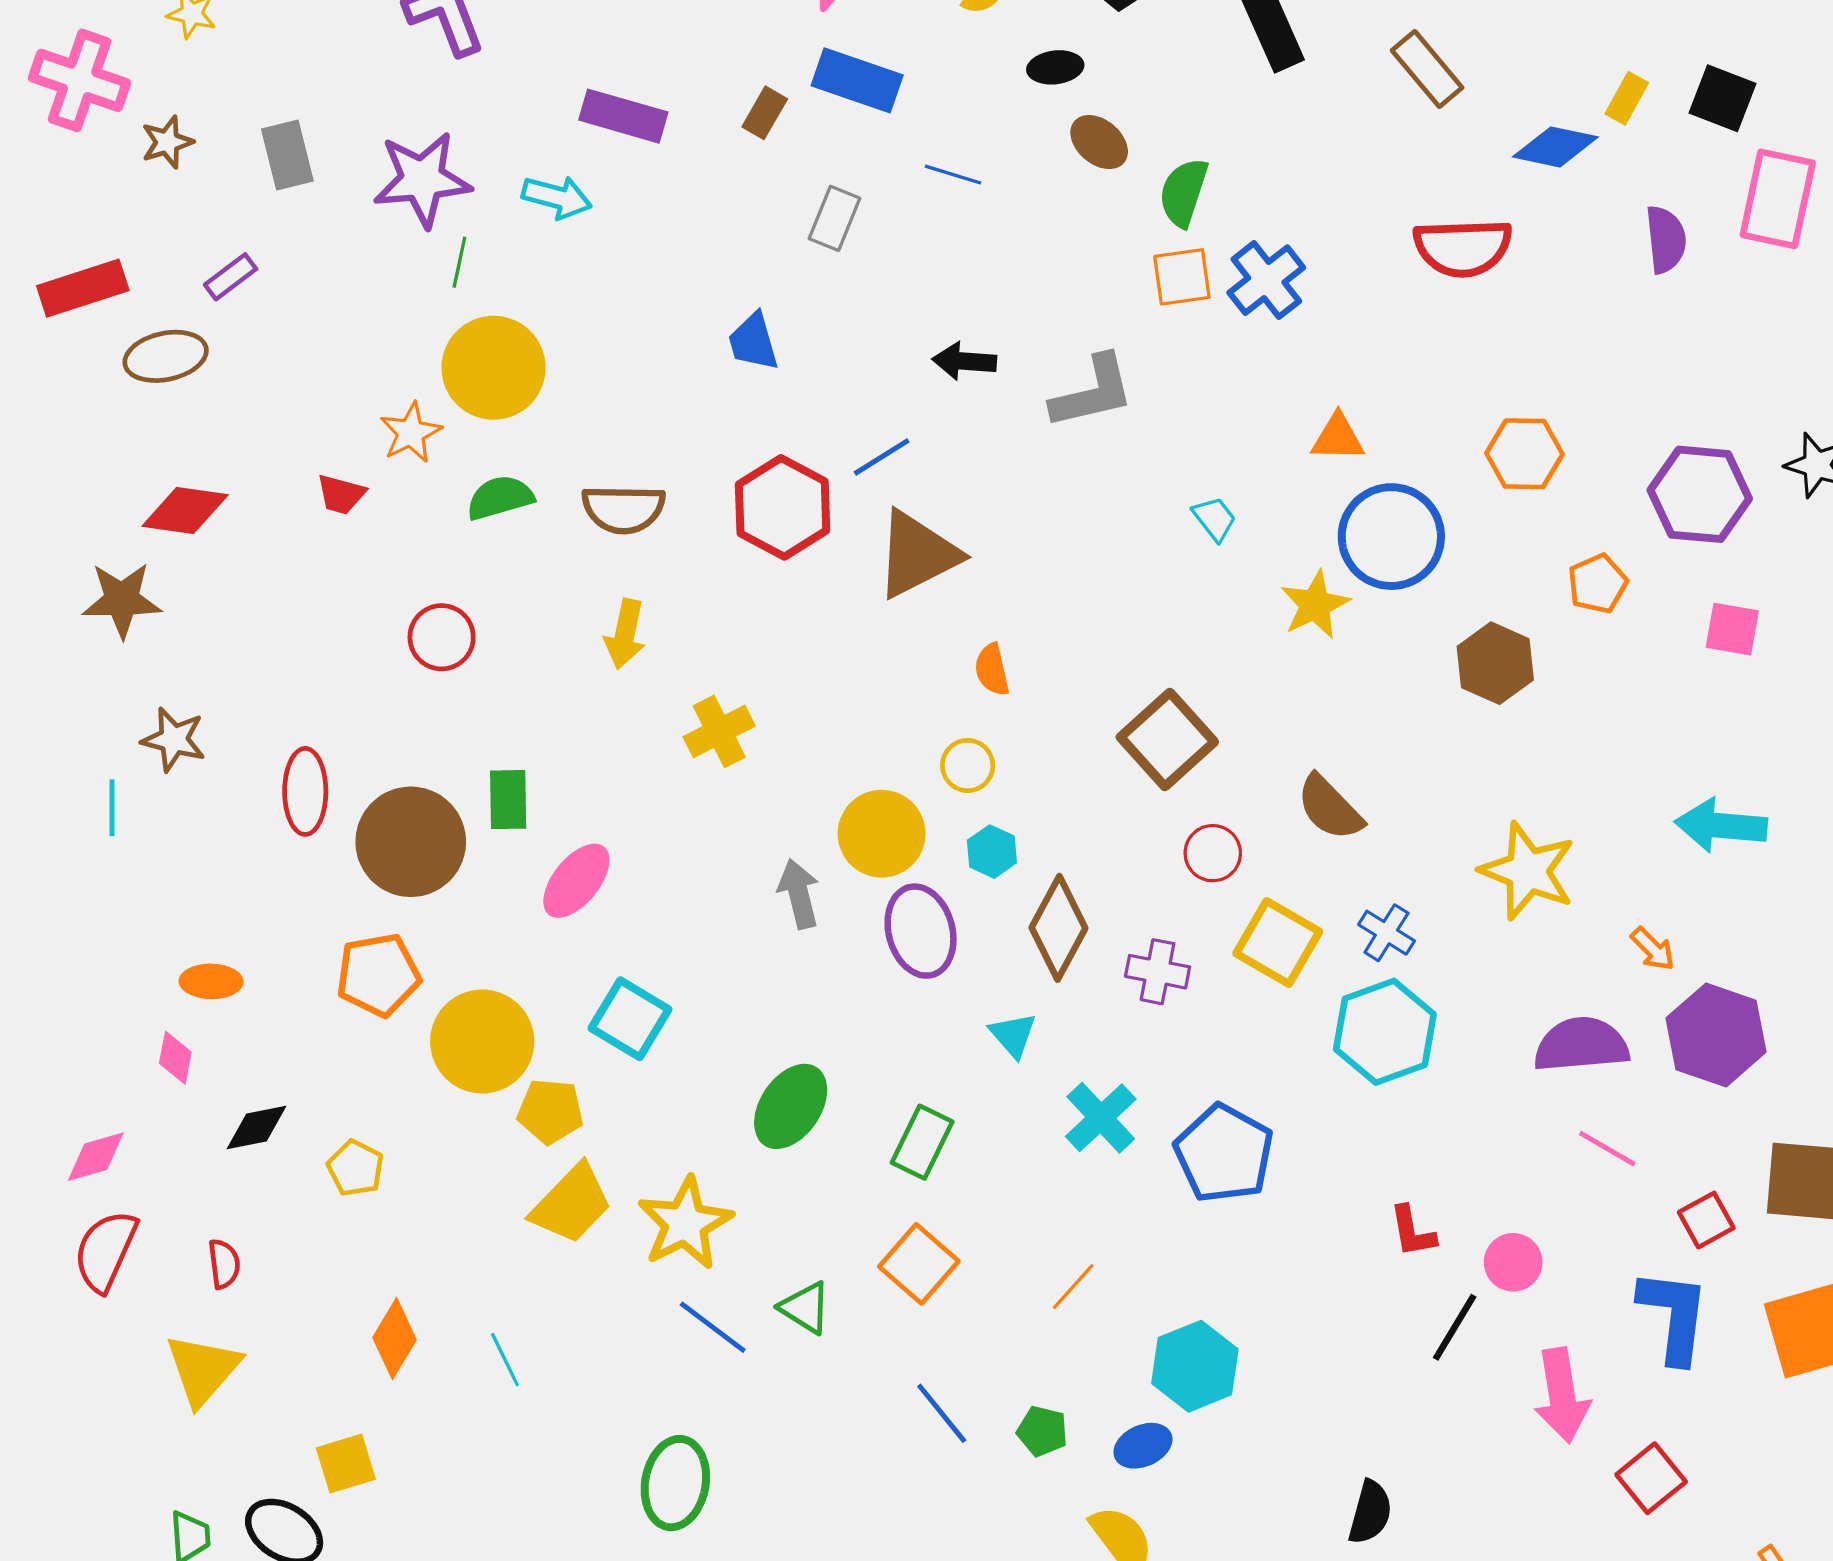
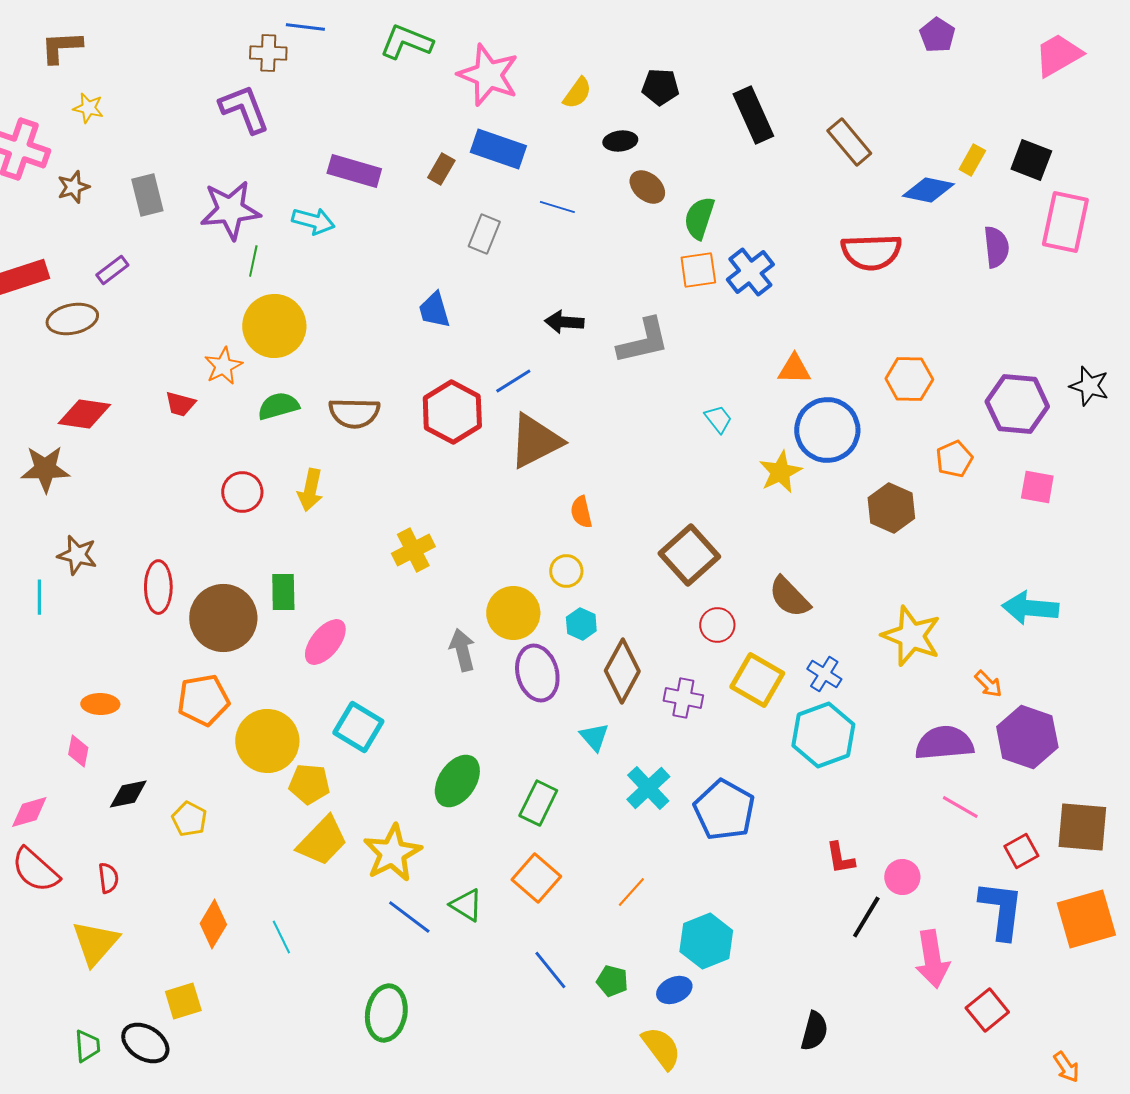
yellow arrow: (625, 634) -> (310, 490), moved
red semicircle: (106, 1251) -> (35, 870), turned -72

